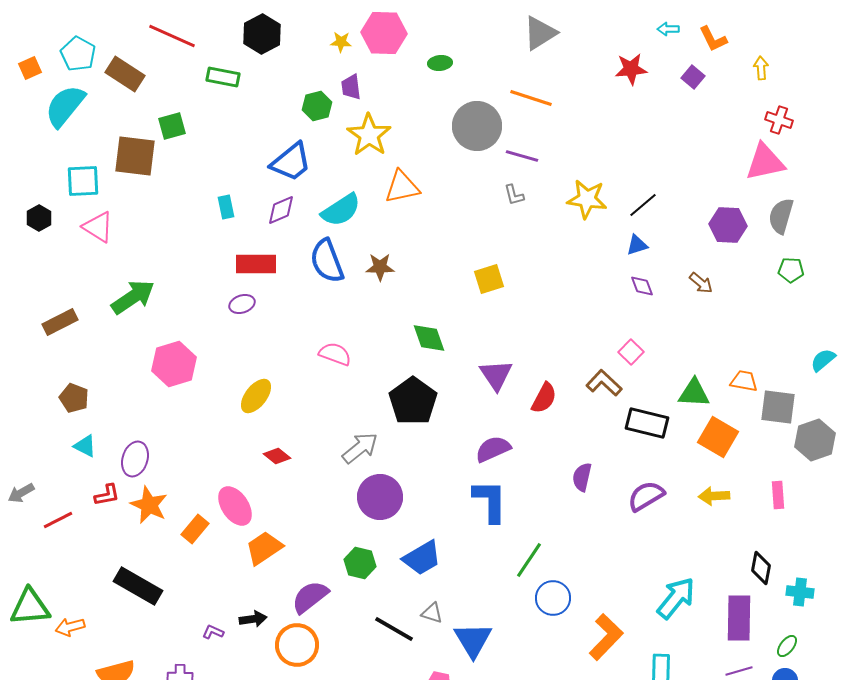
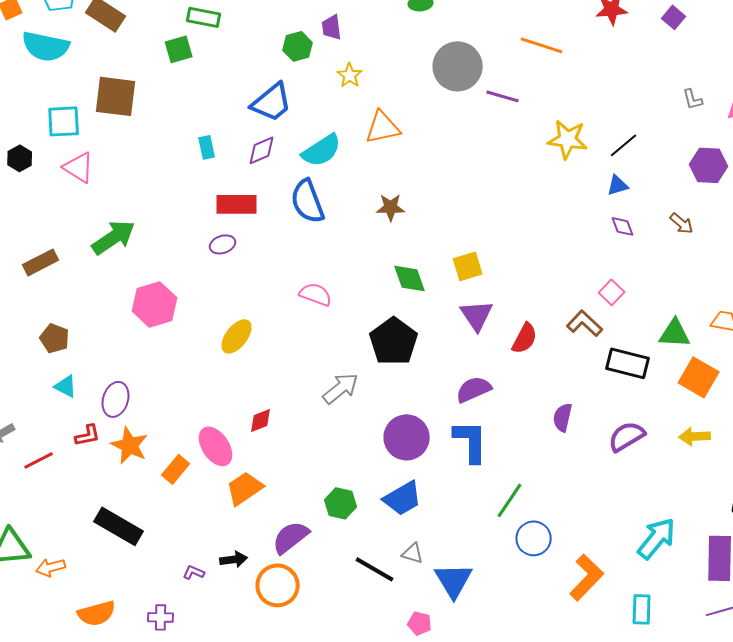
orange line: (531, 98) -> (542, 45), moved
cyan semicircle: (65, 106) -> (46, 46), turned -117
green square: (172, 126) -> (179, 49), moved
yellow star: (369, 135) -> (350, 75), size x0.6
gray L-shape: (514, 195) -> (693, 99), moved
brown star: (380, 267) -> (391, 207), moved
yellow square: (489, 279) -> (468, 266), moved
red diamond: (277, 456) -> (261, 420), moved, turned -60
purple circle: (380, 497) -> (407, 437), moved

